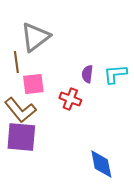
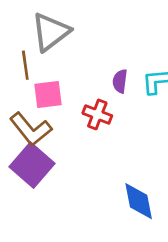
purple square: (21, 137) -> (32, 165), turned 36

